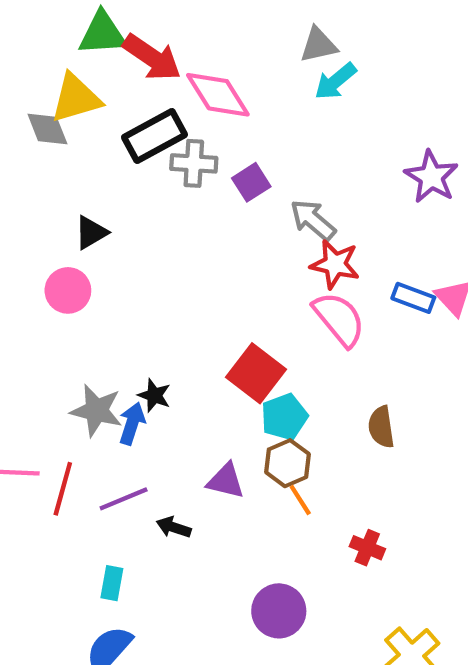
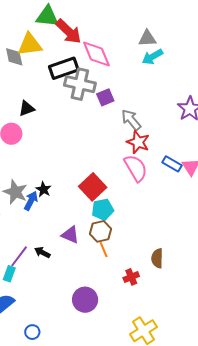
gray cross: (194, 163) -> (80, 84), size x1.4
brown semicircle: (381, 427) -> (157, 258), moved
purple line: (124, 499) -> (19, 256), moved, turned -40
red cross: (367, 548) -> (131, 277), turned 35

